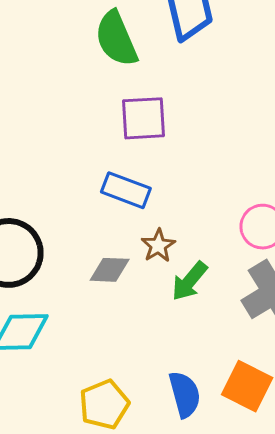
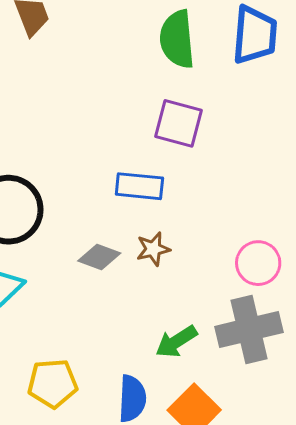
blue rectangle: (126, 190) -> (139, 186), turned -33
green arrow: (189, 281) -> (176, 342), moved

